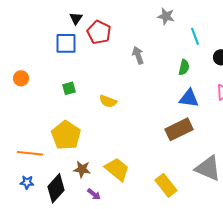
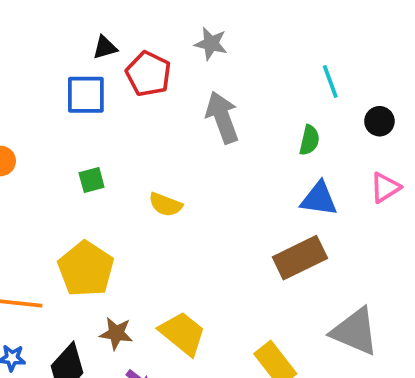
gray star: (166, 16) -> (211, 44), moved
black triangle: (76, 18) -> (105, 47), turned 40
gray arrow: (138, 55) -> (222, 117), size x1.5

